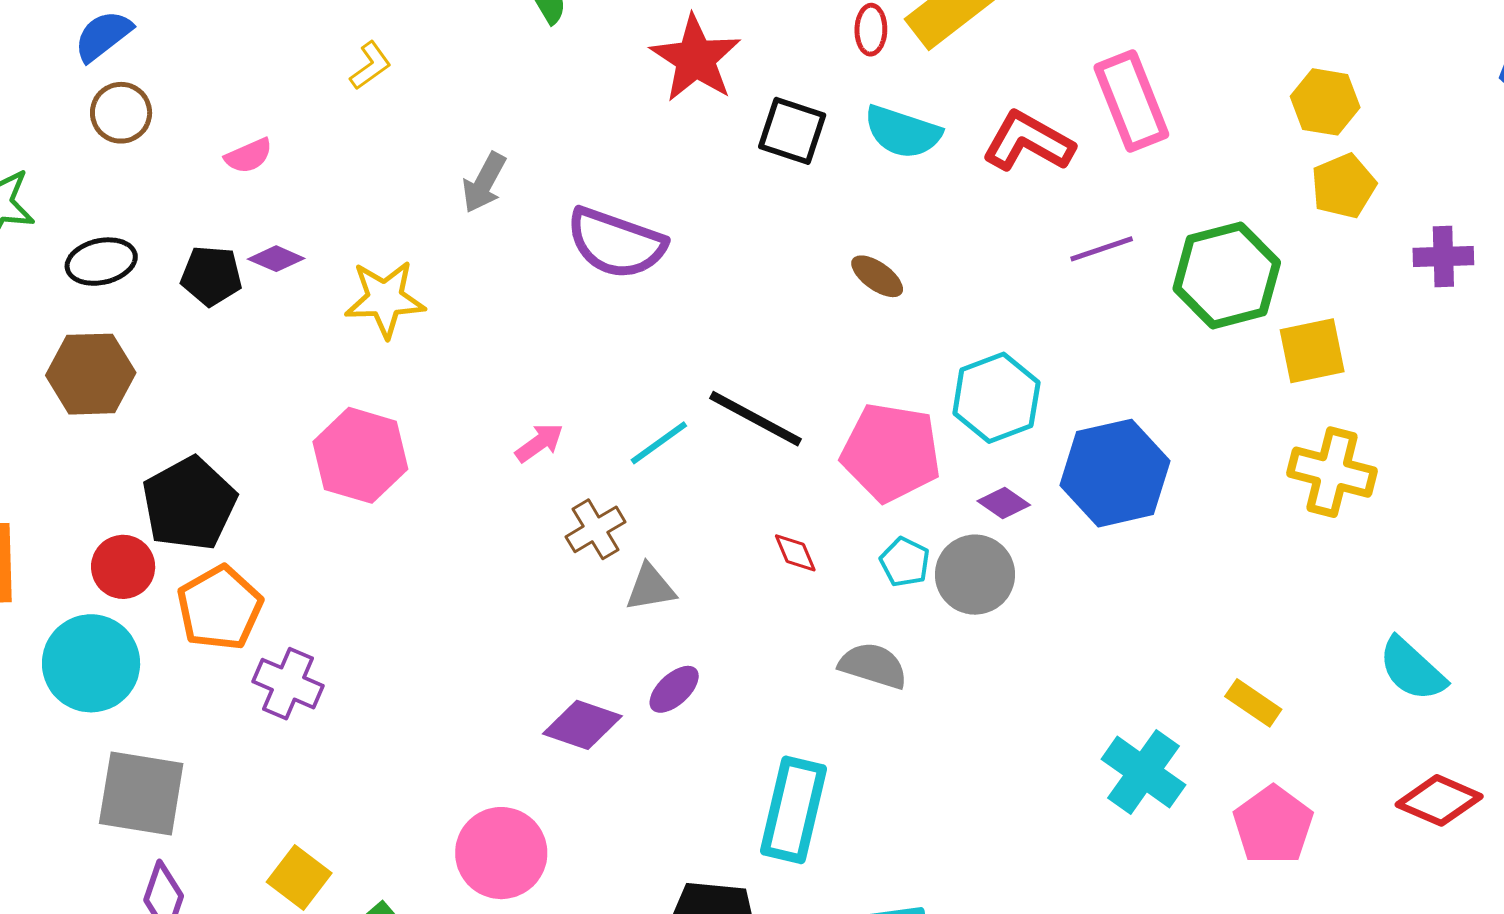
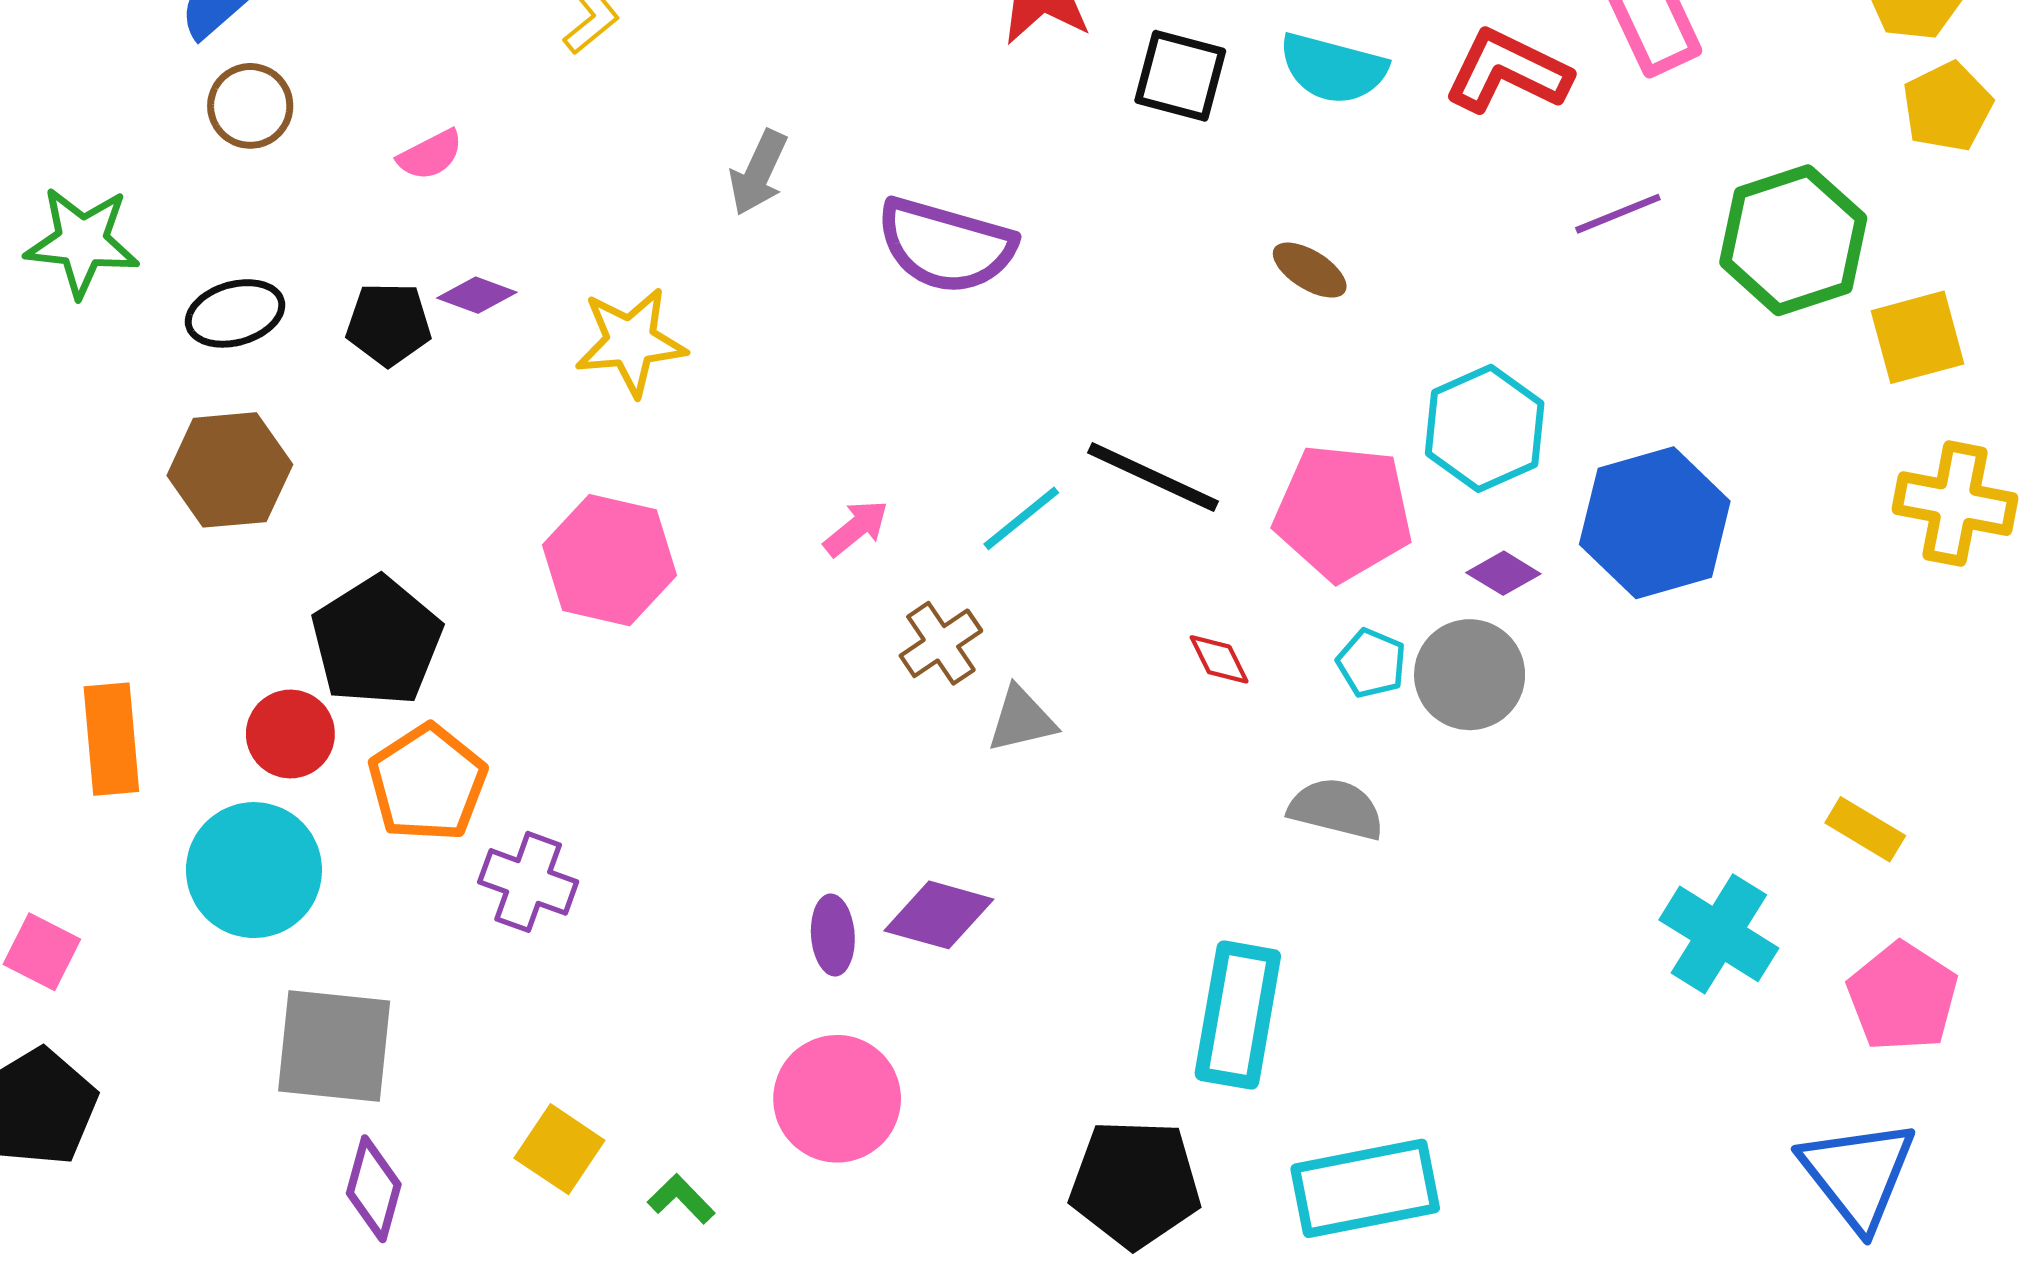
purple ellipse: (674, 689) -> (833, 935), moved, turned -48

